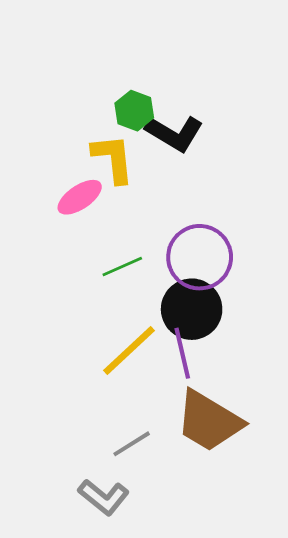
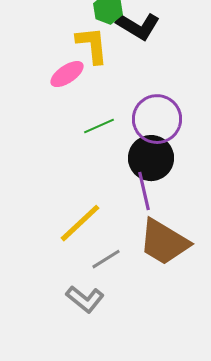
yellow line: (129, 350) -> (80, 223), moved

